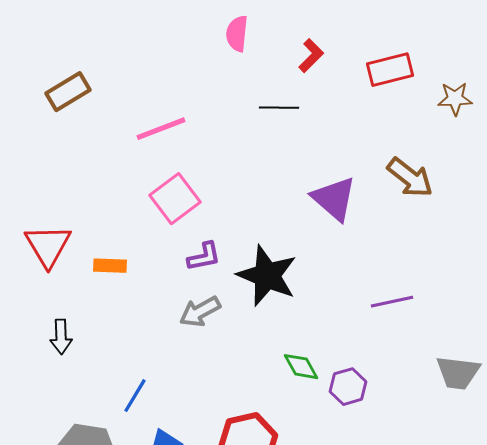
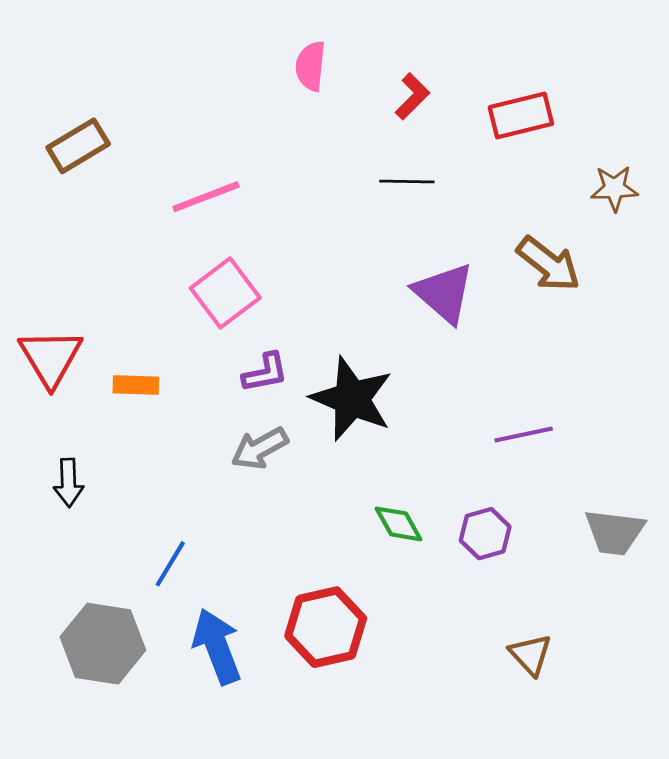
brown star: (455, 99) -> (614, 188), moved
black line: (279, 108) -> (407, 182), moved
purple hexagon: (348, 387) -> (485, 534), moved

